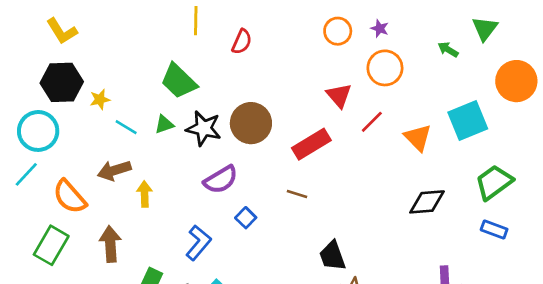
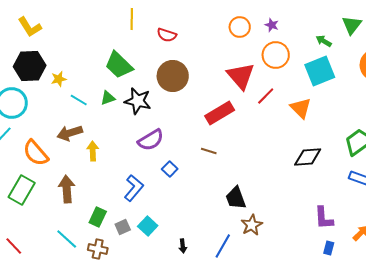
red semicircle: (242, 42) -> (167, 35), turned 84
red triangle: (339, 96) -> (241, 76), size x1.4
cyan square: (468, 120) -> (320, 71), moved
brown circle: (251, 123) -> (173, 76), moved

